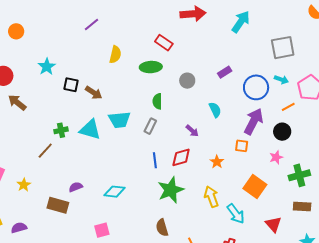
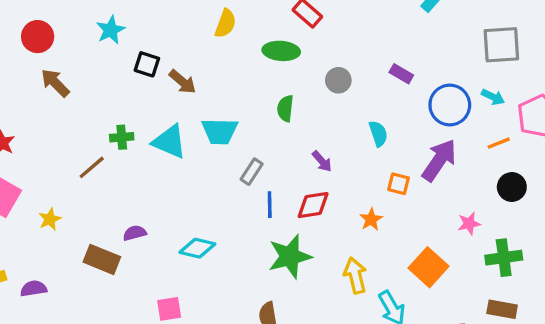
purple rectangle: (225, 72) -> (401, 74), turned 56
gray rectangle: (150, 126) -> (252, 172), moved
purple arrow: (192, 131) -> (322, 161), moved
black circle: (282, 132) -> (512, 187), moved
orange square: (242, 146) -> (399, 184), moved

